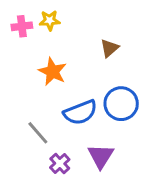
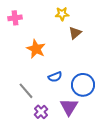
yellow star: (50, 20) -> (62, 14), moved
blue circle: (121, 104) -> (83, 85), moved
blue semicircle: (80, 112) -> (55, 77), size x0.6

